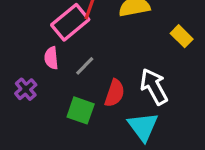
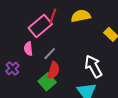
red semicircle: (115, 93) -> (54, 70), moved
green square: (81, 110) -> (47, 82), turned 30

